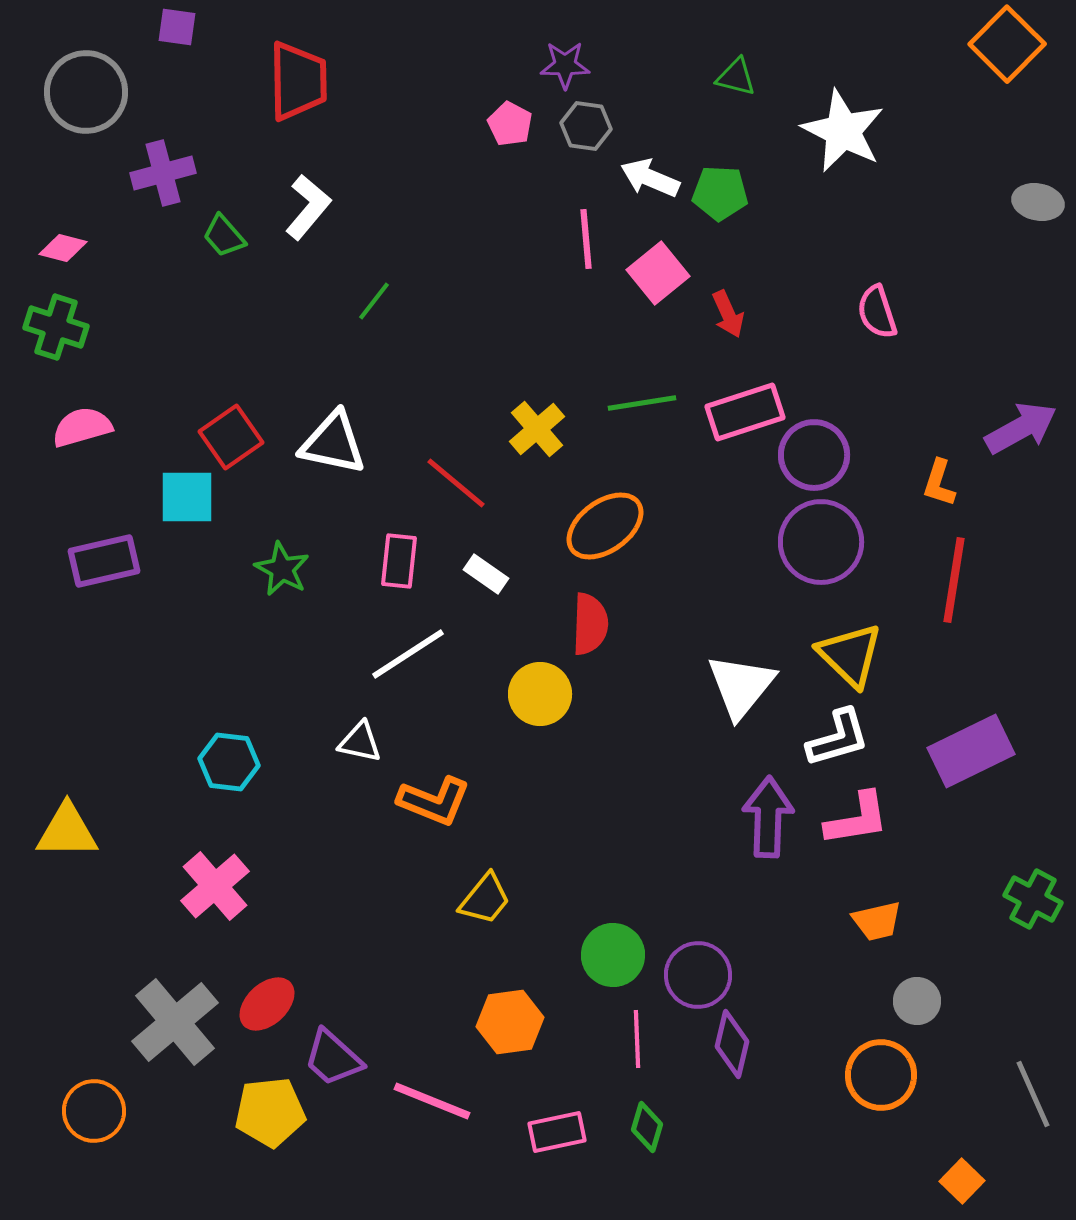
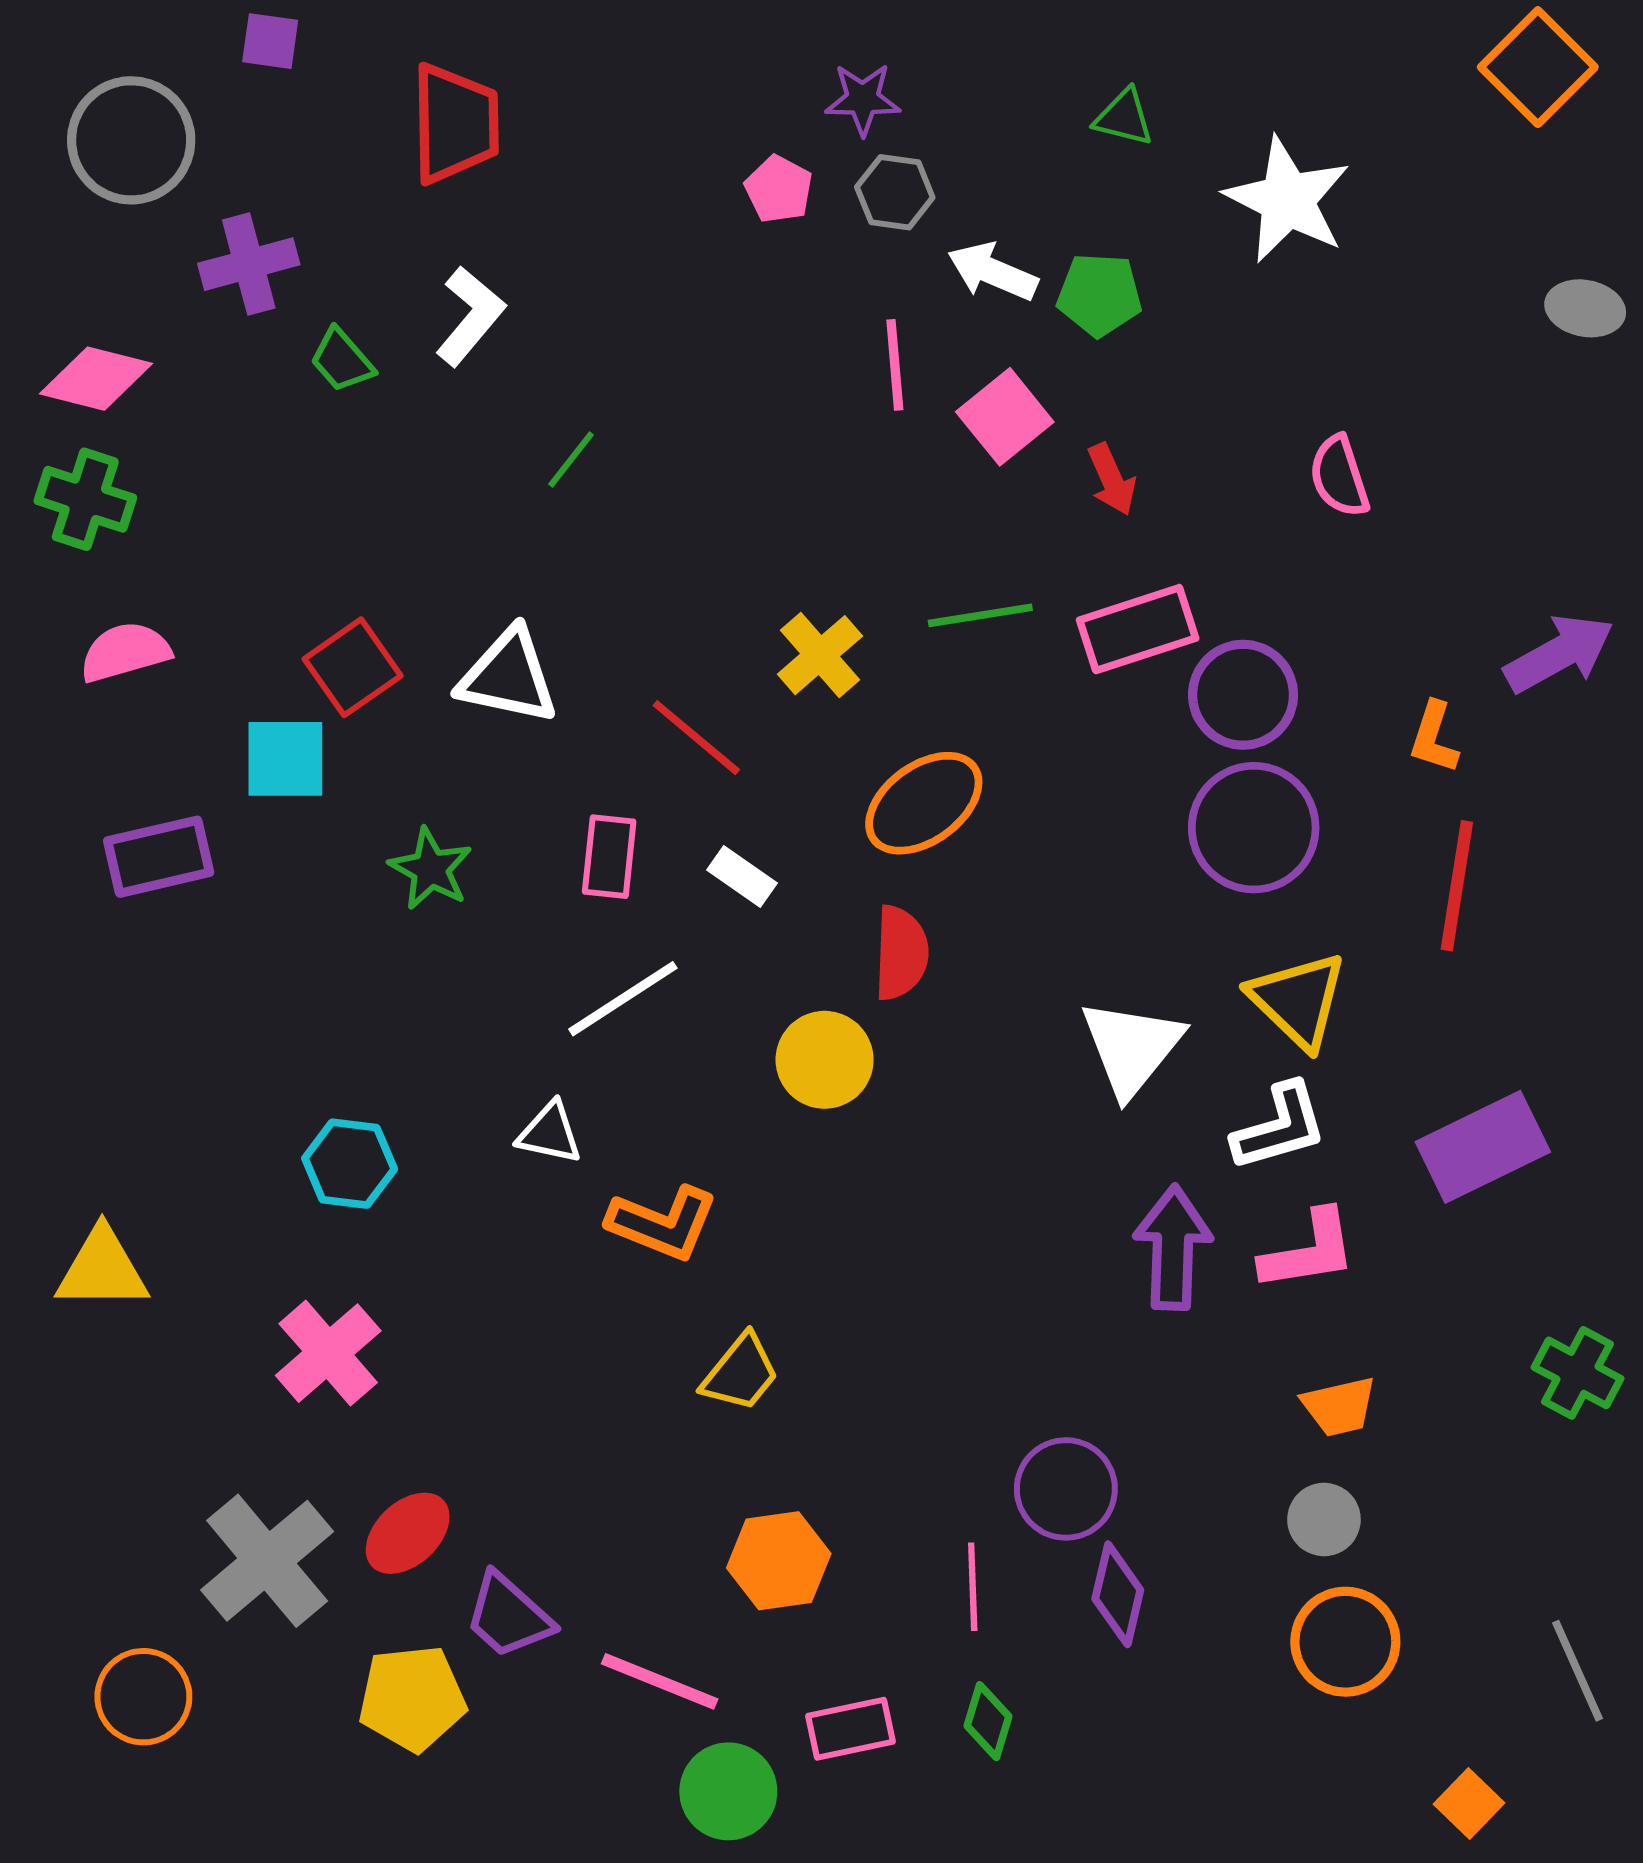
pink diamond: (63, 248) -> (96, 379), size x1.5
green circle: (613, 955) -> (728, 1791), moved
gray circle: (917, 1001) -> (1324, 1520), moved

